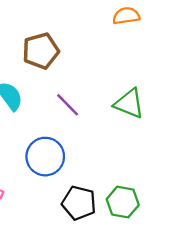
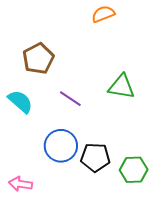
black pentagon: (79, 203) -> (95, 157), moved

